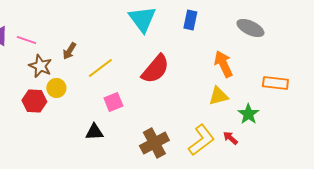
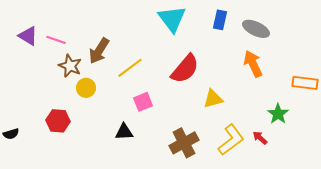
gray ellipse: (250, 28) -> (256, 29), moved
brown arrow: (69, 51) -> (99, 51), size x1.5
yellow triangle: (218, 96) -> (213, 99), moved
red hexagon: (34, 101) -> (58, 121), moved

